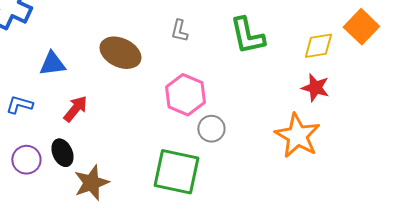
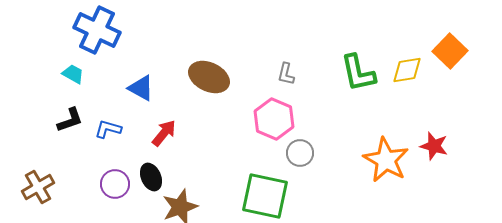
gray L-shape: (179, 31) -> (286, 74), moved
green L-shape: (247, 36) -> (358, 73), moved
blue triangle: (52, 64) -> (141, 88), turned 36
red star: (315, 88) -> (434, 146), moved

